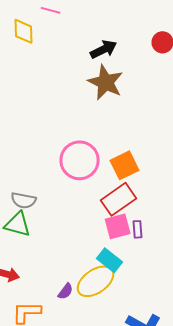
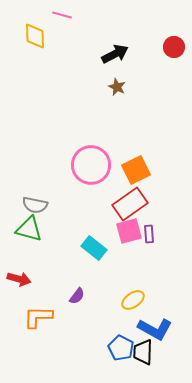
brown star: (106, 82) -> (117, 87), size x0.5
cyan rectangle: (110, 260) -> (94, 248), moved
yellow ellipse: (96, 281) -> (133, 300), moved, size x0.6

